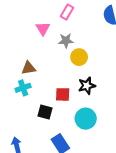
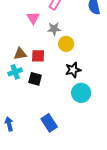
red square: (63, 94) -> (38, 56), moved
black square: (45, 112) -> (35, 79), moved
cyan circle: (86, 119) -> (81, 93), moved

